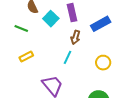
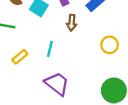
cyan line: (68, 57) -> (50, 49), moved

